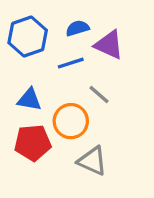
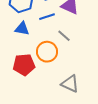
blue triangle: (29, 100) -> (22, 29), moved
gray triangle: (92, 161) -> (70, 84), moved

